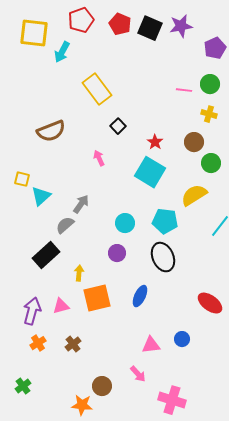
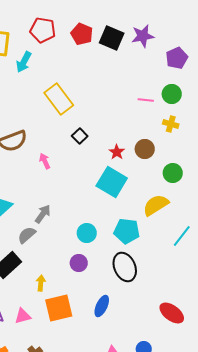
red pentagon: (81, 20) -> (43, 30), turned 30
brown circle: (194, 142) -> (145, 149), moved
pink arrow: (99, 158) -> (45, 161), moved

